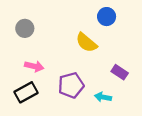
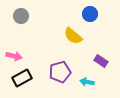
gray circle: (25, 28) -> (21, 16), moved
pink arrow: (34, 66) -> (14, 56), moved

